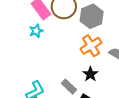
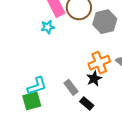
orange cross: (91, 46) -> (99, 63), moved

